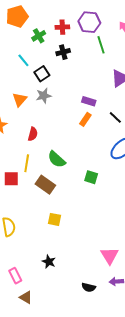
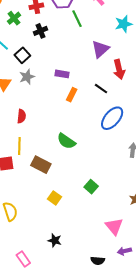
purple rectangle: (89, 101) -> (62, 74), moved
green semicircle: (57, 159) -> (66, 141), moved
green square: (91, 177) -> (91, 187), moved, turned 32
yellow square: (54, 219) -> (55, 198), turned 32

